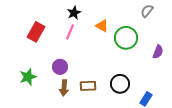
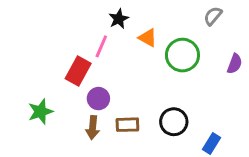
black star: (74, 13) -> (119, 19), moved
red rectangle: (36, 32) -> (78, 71), moved
purple semicircle: (158, 52) -> (235, 64), moved
purple circle: (60, 67) -> (98, 99), moved

